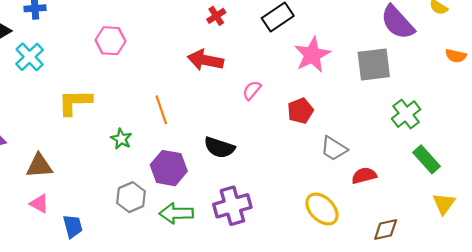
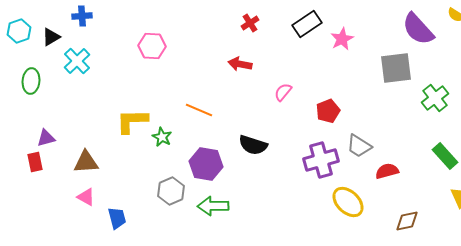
pink star: (312, 55) -> (342, 39), moved, size x0.7
red arrow: (205, 60) -> (240, 64), size x0.7
yellow L-shape: (75, 102) -> (132, 121), moved
orange line: (161, 110) -> (199, 110), turned -48
green cross: (406, 114) -> (435, 98), moved
purple cross: (232, 206) -> (321, 160), moved

